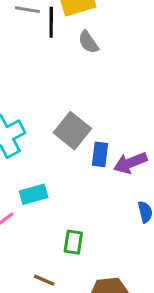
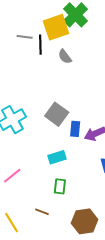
cyan rectangle: (34, 194) -> (57, 157), moved

